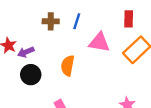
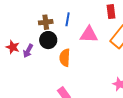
purple arrow: (26, 52) -> (28, 51), turned -32
black circle: (31, 75) -> (48, 40), moved

